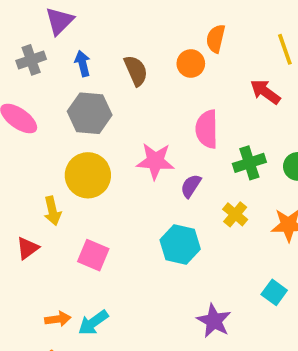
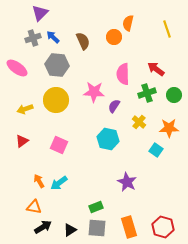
gray cross: (31, 60) -> (33, 38), moved
blue arrow: (83, 63) -> (53, 37), turned -32
red arrow: (265, 92) -> (156, 69), moved
yellow arrow: (52, 211) -> (25, 109), moved, turned 84
cyan square: (274, 292) -> (156, 150), moved
orange arrow: (58, 319) -> (39, 181), turned -112

